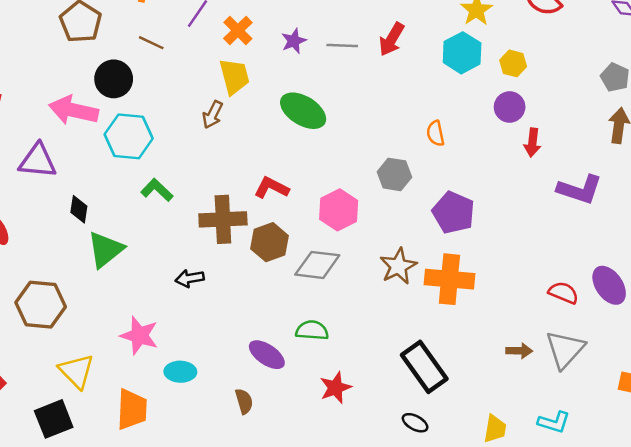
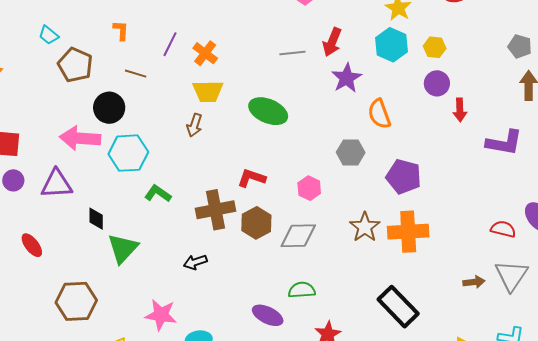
purple star: (294, 41) -> (347, 78), moved, size x1.4
yellow trapezoid: (234, 76) -> (208, 91), turned 112
orange semicircle: (435, 133) -> (379, 114), size x1.4
pink hexagon: (339, 210) -> (309, 188), size x0.7

